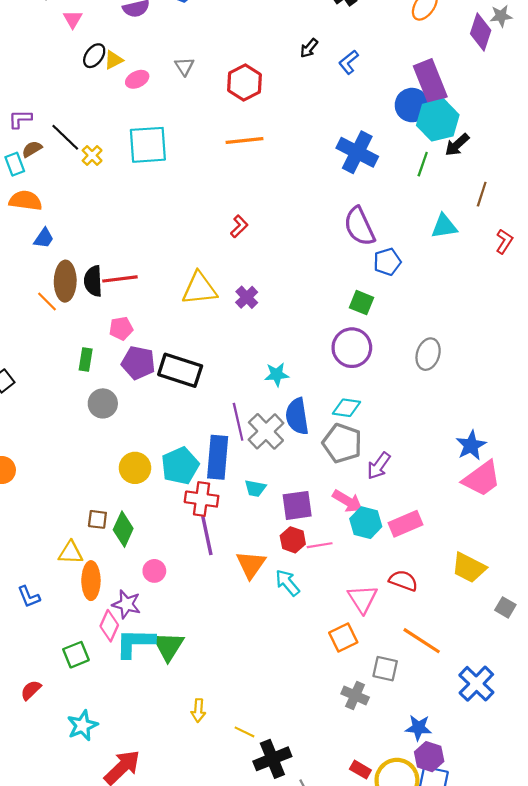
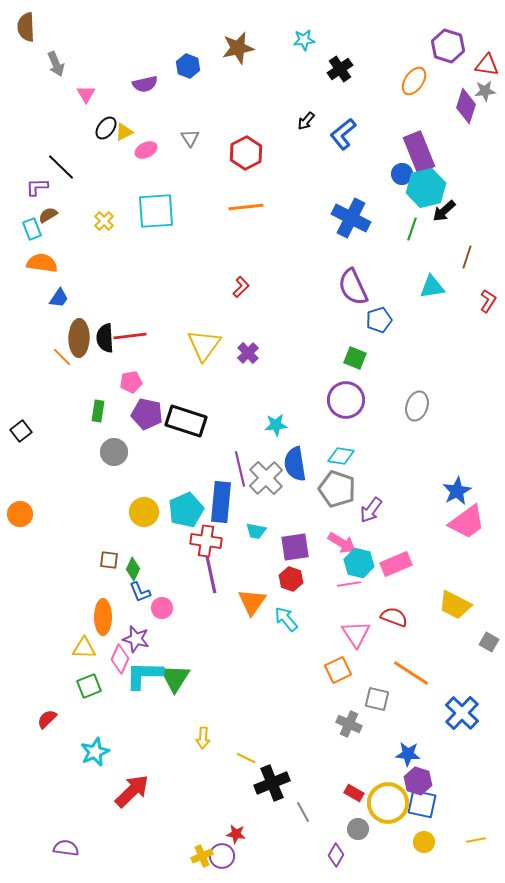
blue L-shape: (349, 62) -> (343, 134), size x1.4
blue circle: (412, 105) -> (402, 174), size x0.7
black line: (65, 137) -> (61, 167), moved
yellow triangle: (199, 289) -> (204, 345), turned -48
green diamond: (123, 529) -> (133, 569), size x0.7
pink line: (320, 545) -> (349, 584), moved
yellow triangle: (71, 553) -> (84, 648), moved
blue L-shape: (29, 597) -> (140, 592), moved

